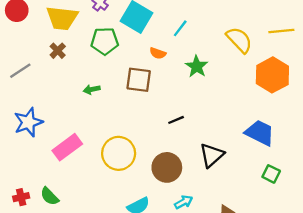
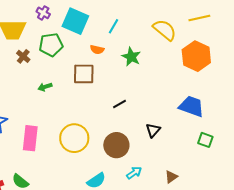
brown cross: (58, 51) -> (23, 56), moved
pink rectangle: (67, 147) -> (30, 138), turned -40
black triangle: (212, 155) -> (153, 130), size x0.7

